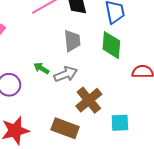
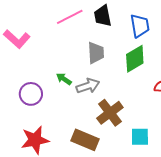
green diamond: (111, 45) -> (135, 59), turned 52

